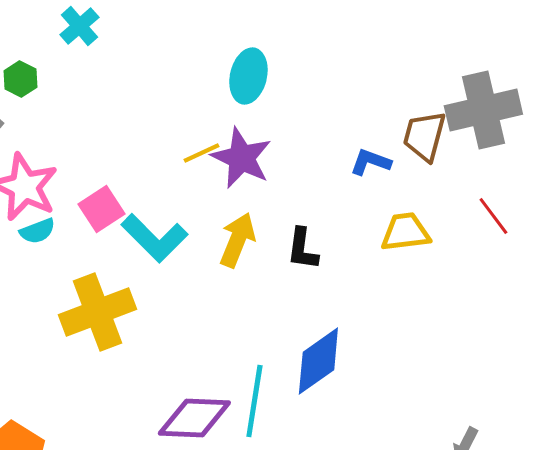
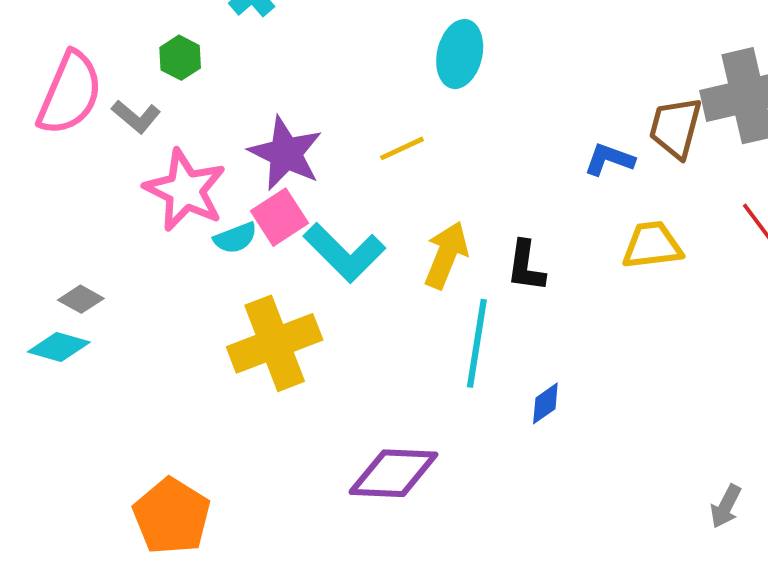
purple star: (241, 158) -> (286, 153), moved
cyan semicircle: (37, 231) -> (235, 238), moved
blue diamond: (318, 361) -> (545, 403), size x0.5
cyan line: (254, 401) -> (477, 343), moved

